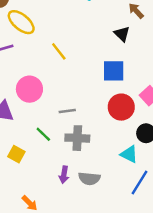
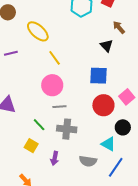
yellow ellipse: (21, 22) -> (38, 31), moved
pink circle: (29, 89) -> (52, 85), moved
yellow square: (16, 154) -> (31, 146), moved
gray semicircle: (89, 178) -> (88, 161), moved

